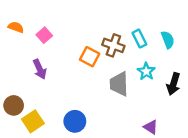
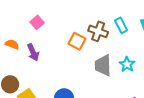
orange semicircle: (16, 27) -> (12, 44), moved
cyan star: (146, 71) -> (127, 64), moved

